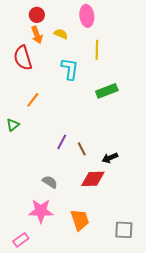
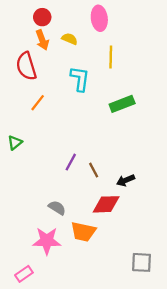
orange line: (33, 100) -> (38, 103), moved
orange trapezoid: (80, 220) -> (83, 232), moved, turned 120

